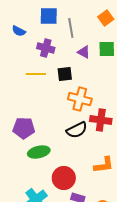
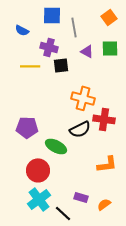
yellow line: (36, 74) -> (30, 66), moved
black square: (65, 74) -> (61, 65), moved
green ellipse: (39, 152) -> (56, 146), moved, turned 40
red circle: (64, 178) -> (38, 170), moved

